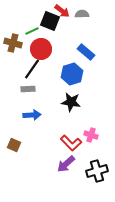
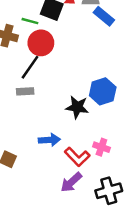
green line: (32, 31) -> (30, 21), turned 40
blue rectangle: (86, 52) -> (104, 16), moved
blue hexagon: (72, 74) -> (103, 91), moved
blue arrow: (32, 115) -> (49, 140), moved

